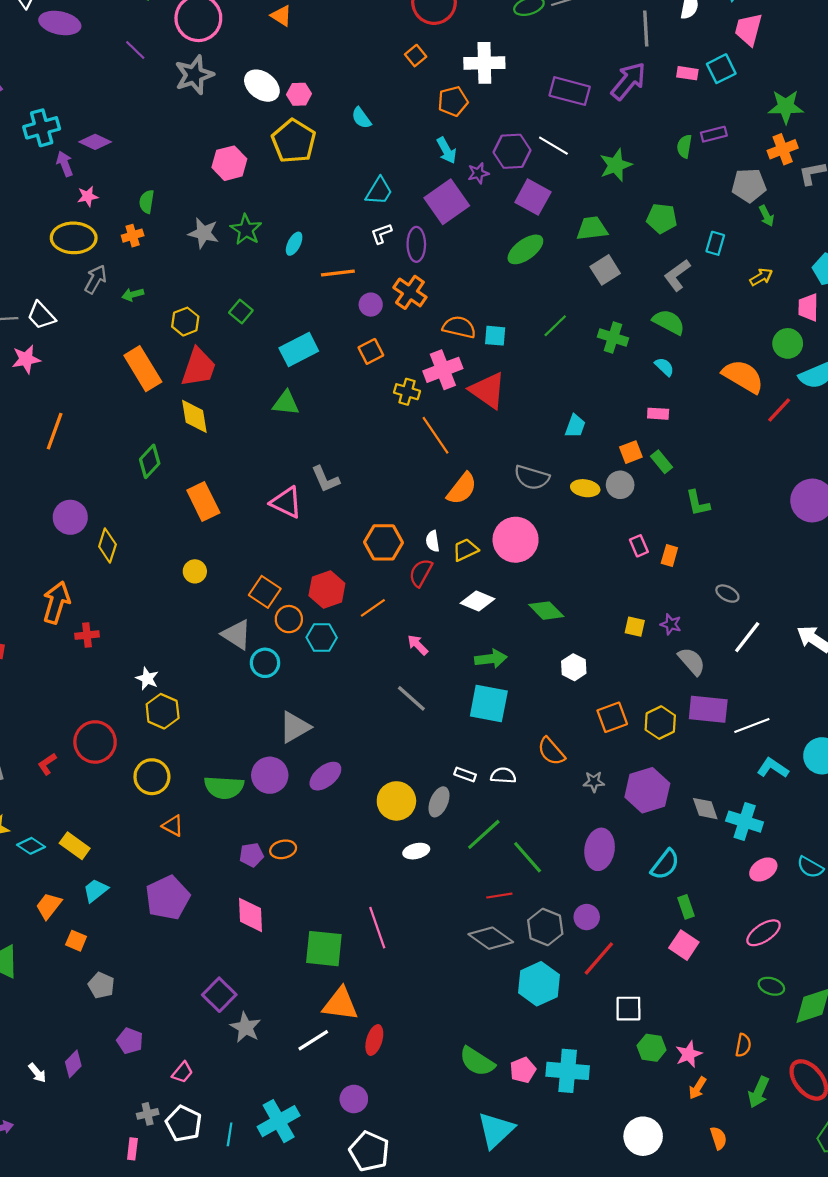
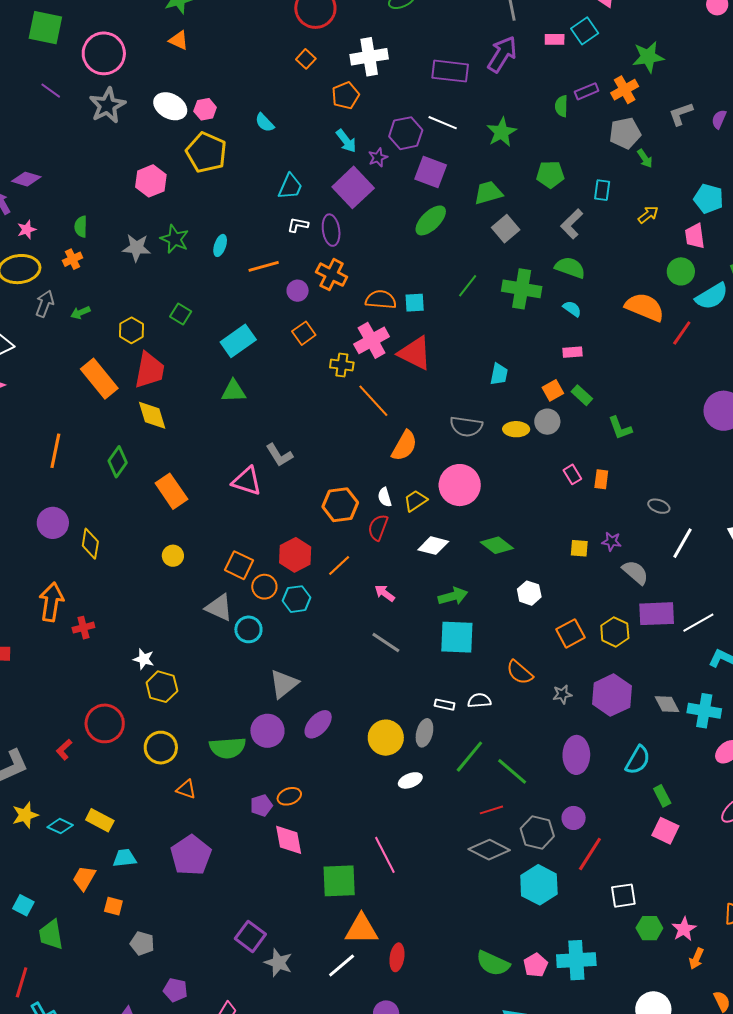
orange cross: (783, 149) -> (625, 90), moved
white L-shape: (381, 234) -> (298, 225), turned 40
green cross: (613, 338) -> (522, 289), size x1.4
orange line: (55, 431) -> (55, 451), moved
cyan trapezoid: (96, 890) -> (125, 858), turned 40
pink diamond: (251, 915) -> (289, 840), moved

